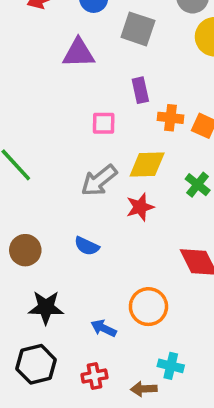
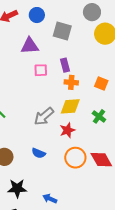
orange cross: (171, 118) -> (71, 82), moved
pink square: (104, 123) -> (41, 70), moved
orange circle: (148, 307) -> (75, 158), moved

